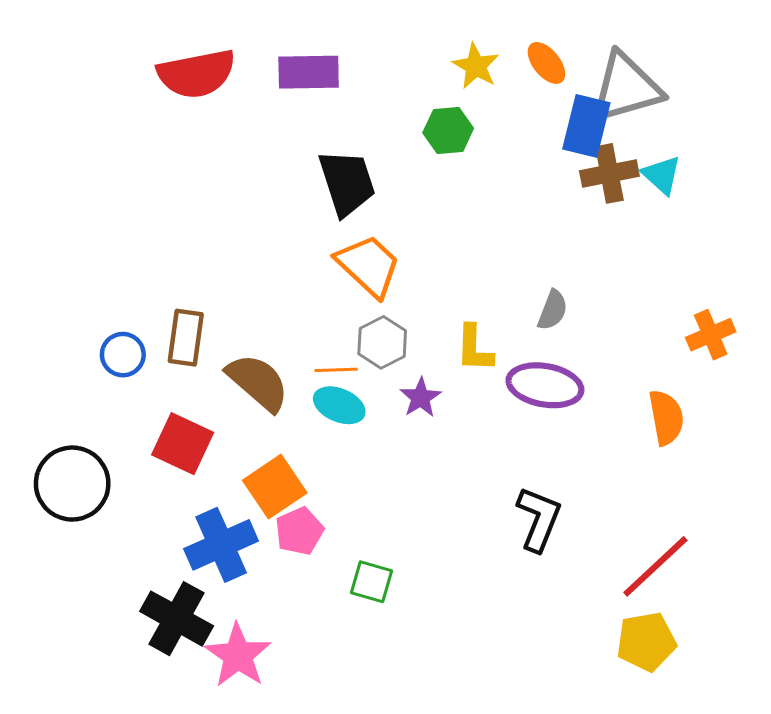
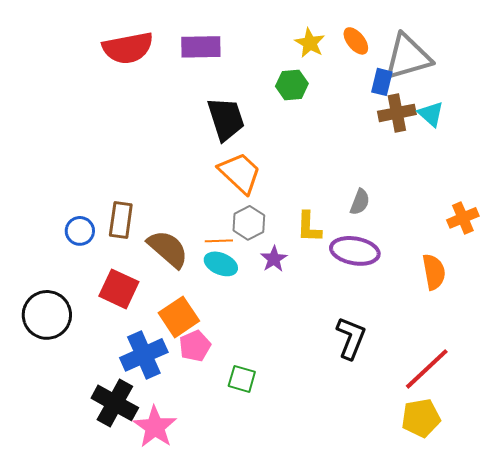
blue rectangle: (586, 126) -> (382, 82), size x0.7

